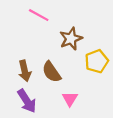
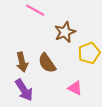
pink triangle: (70, 99) -> (75, 88), moved, turned -35

